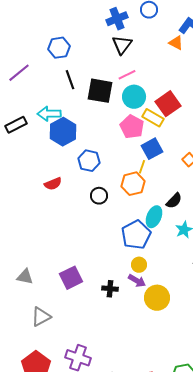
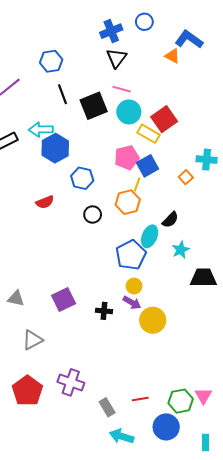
pink line: (127, 75) -> (122, 89), turned 42
black square: (100, 91) -> (94, 106), turned -32
pink pentagon: (132, 127) -> (127, 158), moved, turned 30

